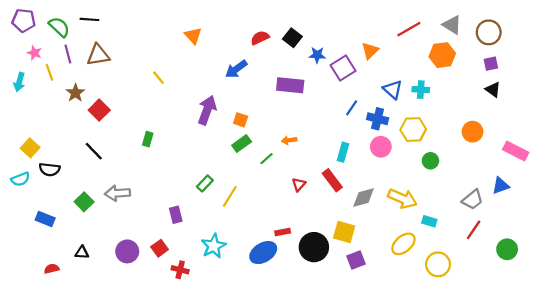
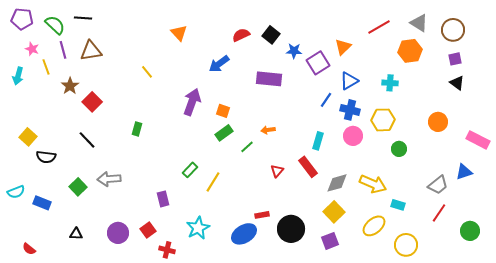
blue triangle: (393, 90) -> (349, 81), moved, turned 48
cyan semicircle: (20, 179) -> (16, 192), moved
yellow square: (344, 232) -> (334, 212), moved, turned 30
red semicircle: (52, 269) -> (29, 249), moved, turned -128

